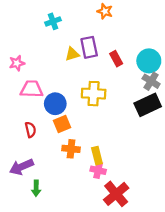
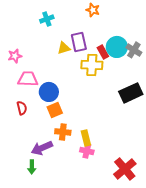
cyan circle: (149, 61) -> (117, 47), moved
gray cross: (151, 81) -> (134, 50), moved
yellow cross: (94, 94) -> (92, 65), moved
red semicircle: (30, 130) -> (22, 108), moved
purple arrow: (21, 167) -> (42, 148), moved
red cross: (116, 194) -> (125, 169), moved

